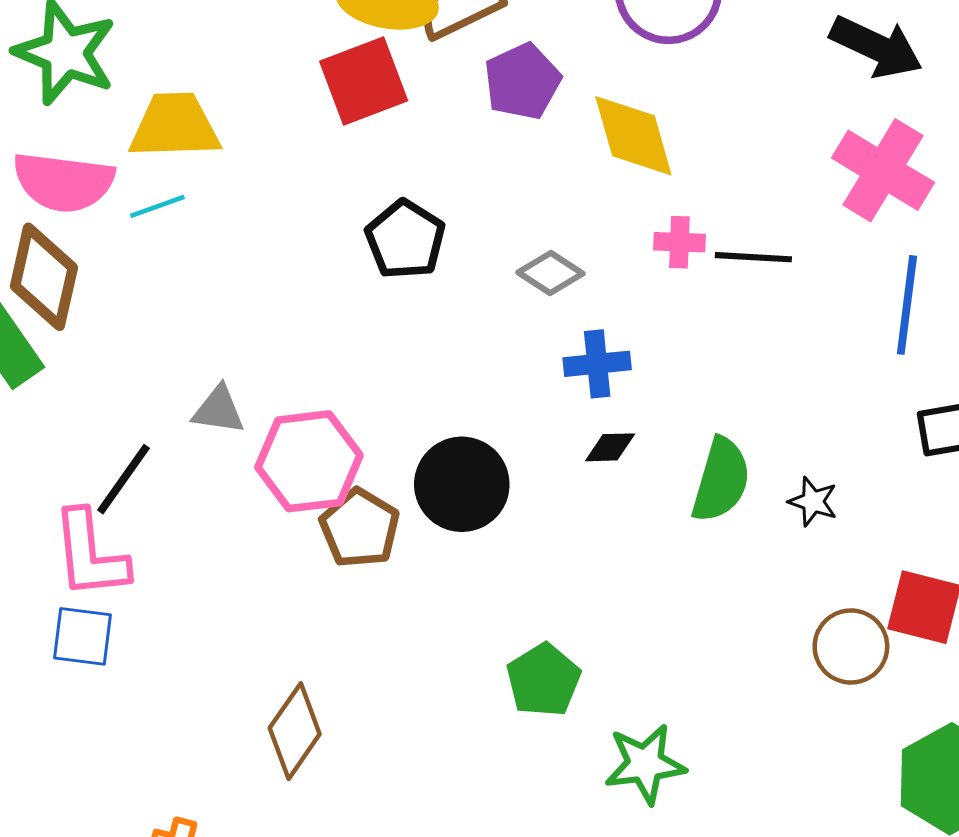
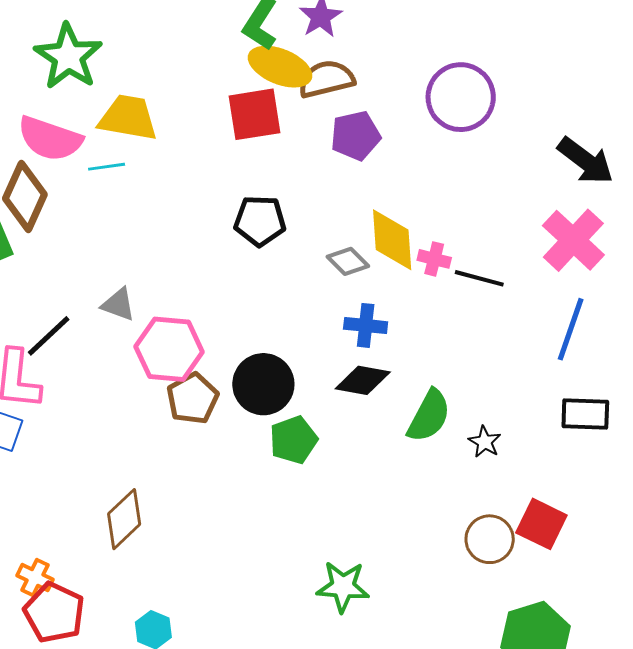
yellow diamond: (633, 136) -> (392, 240), moved
black pentagon: (405, 240) -> (260, 221), turned 30
black diamond: (610, 447) -> (363, 380), size x1.6
green pentagon: (543, 680) -> (294, 440), moved

